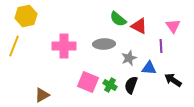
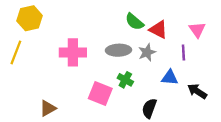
gray star: (129, 58) -> (147, 52), moved
green cross: (110, 85) -> (125, 80), moved
black semicircle: (131, 85) -> (149, 108), moved

